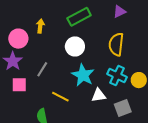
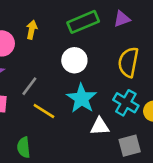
purple triangle: (119, 12) -> (122, 19), moved
yellow line: (60, 97) -> (44, 111), moved

